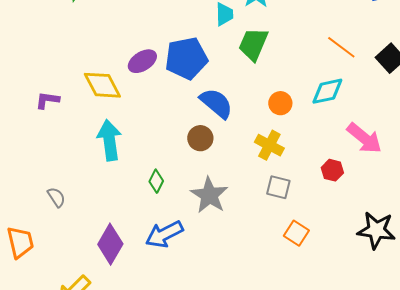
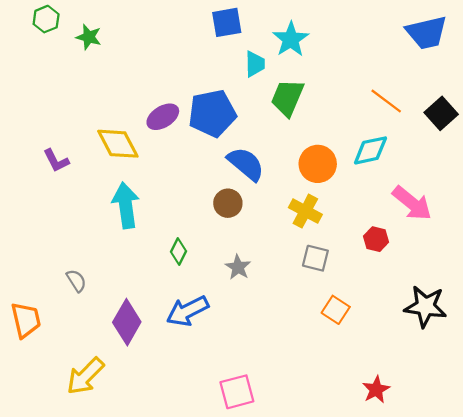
purple L-shape: (47, 100) -> (56, 161), turned -125
orange circle: (280, 103) -> (318, 164), size x1.4
gray star: (209, 195) -> (238, 267), size x0.6
gray semicircle: (56, 197) -> (76, 281), moved

